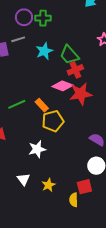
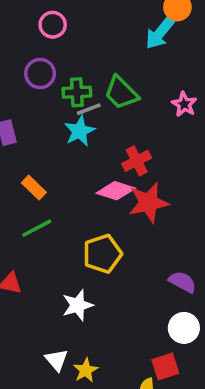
green cross: (43, 18) -> (77, 92), moved
gray line: (18, 39) -> (89, 109), moved
green trapezoid: (69, 55) -> (121, 93), moved
orange rectangle: (42, 105) -> (34, 188), moved
yellow star: (48, 185) -> (86, 370), moved

